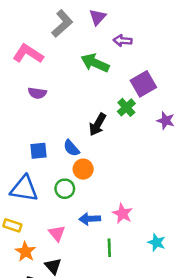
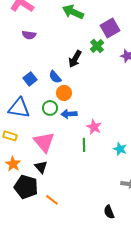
blue square: (39, 151) -> (30, 79), turned -32
blue arrow: (90, 219) -> (69, 114), moved
pink triangle: (57, 233) -> (44, 142), size x1.6
green line: (109, 248) -> (84, 145), moved
orange star: (25, 252) -> (13, 164), moved

